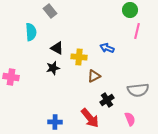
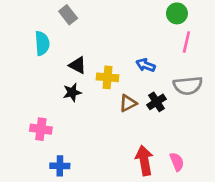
pink cross: (11, 77) -> (41, 129), moved
gray semicircle: (138, 90) -> (188, 86), moved
black cross: (107, 100) -> (157, 102), moved
red arrow: (90, 118) -> (144, 160), moved, turned -150
blue cross: (55, 122) -> (60, 166), moved

